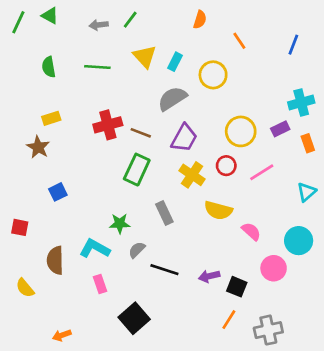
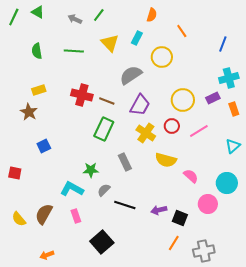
gray arrow: (99, 25) -> (75, 19), turned 32
blue line: (293, 45) -> (223, 44), moved
cyan rectangle: (175, 62) -> (137, 38), moved
red cross: (108, 125) -> (82, 95), turned 30
brown semicircle: (55, 260) -> (44, 214), moved, turned 30

